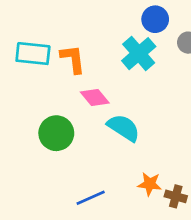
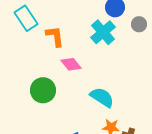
cyan rectangle: (33, 54) -> (26, 18), moved, turned 50
cyan semicircle: (124, 128) -> (102, 97), moved

